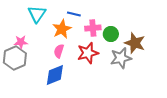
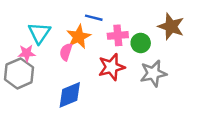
cyan triangle: (37, 14) -> (39, 33), moved
brown star: (135, 43) -> (171, 27), moved
pink semicircle: (59, 51) -> (66, 52), moved

